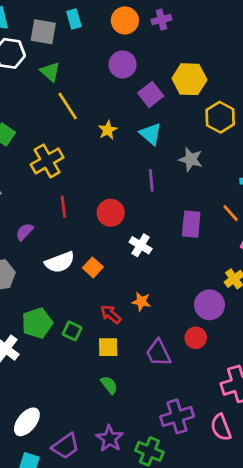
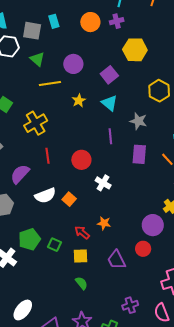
purple circle: (123, 64) -> (73, 64), moved
yellow hexagon: (189, 79) -> (135, 50), moved
yellow line: (68, 106) -> (50, 84), turned -65
purple rectangle: (191, 224) -> (139, 154), moved
purple semicircle: (24, 232) -> (20, 174), size x1.5
purple cross: (177, 416) -> (130, 305), size x0.7

